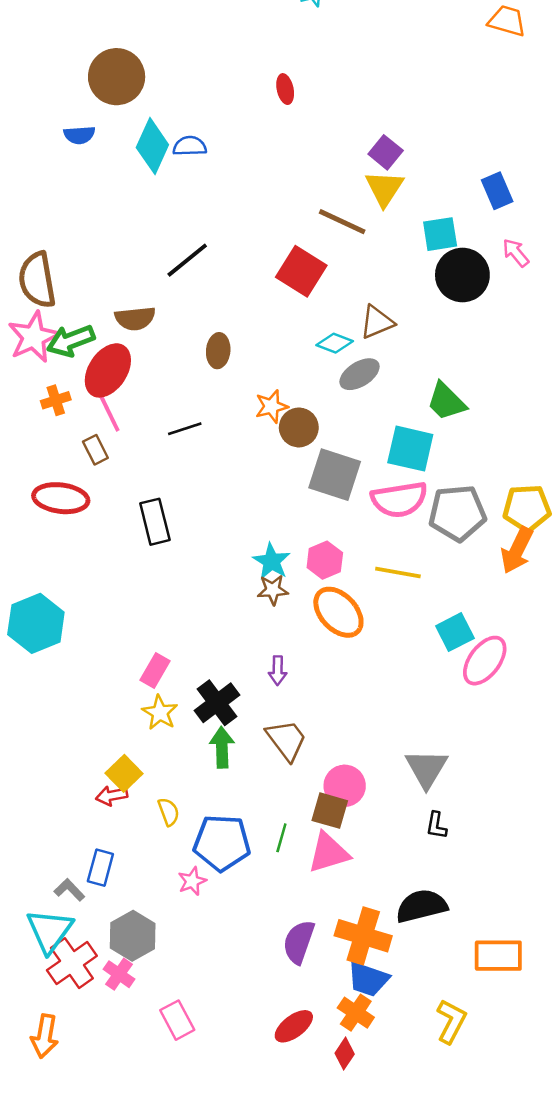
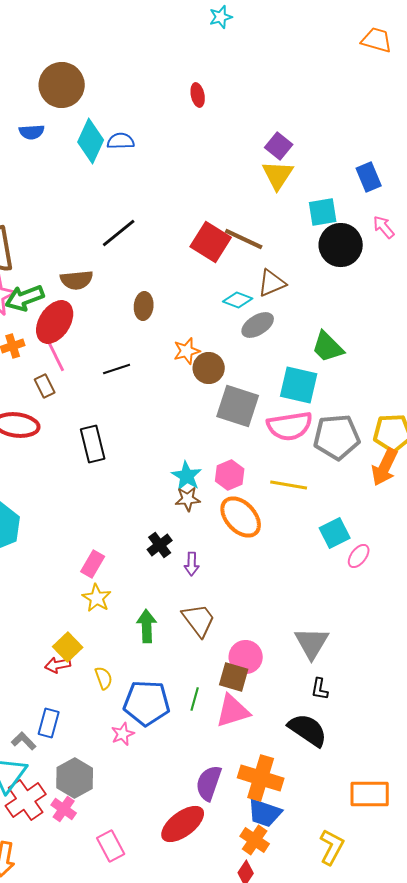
brown line: (342, 222) -> (244, 239), moved
pink ellipse: (485, 661) -> (359, 556), size x0.6
black cross: (217, 703) -> (160, 545), moved, size x0.7
black semicircle: (422, 906) -> (308, 730), moved, turned 48
red ellipse: (294, 1026) -> (183, 824), moved, size x1.4

